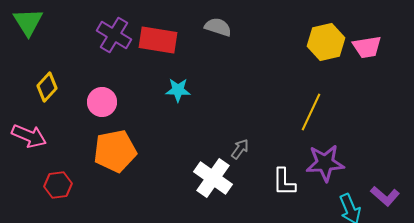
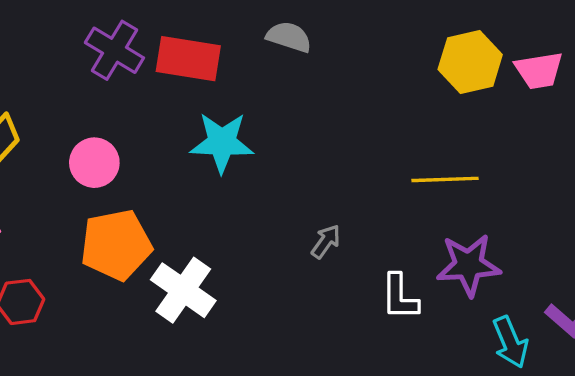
cyan star: (178, 90) -> (222, 143), size x1.5
yellow line: (311, 112) -> (445, 179), turned 63
white cross: (213, 178) -> (183, 290), moved

